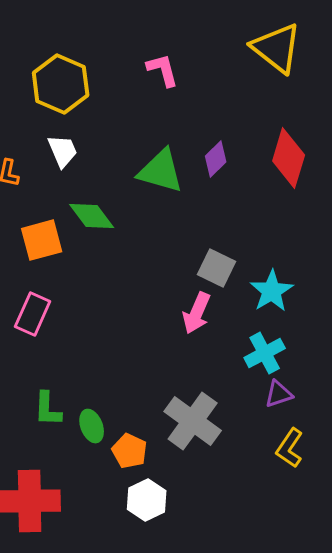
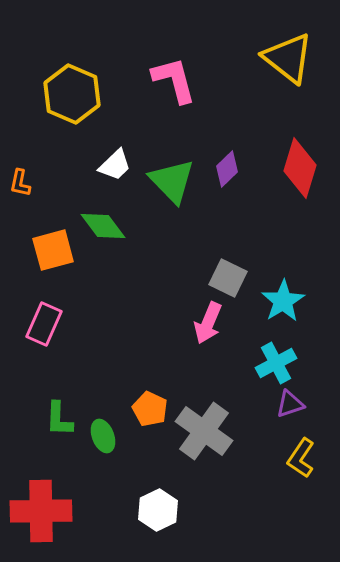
pink L-shape: (163, 70) -> (174, 80), size x1.4
white trapezoid: (63, 151) -> (115, 165), moved, turned 69
green triangle: (161, 171) -> (172, 181), turned 30
orange pentagon: (130, 451) -> (150, 409), moved

